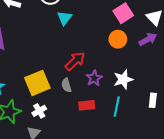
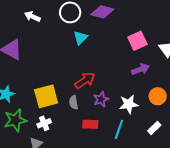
orange circle: (118, 39) -> (158, 96), moved
purple arrow: (148, 39) -> (140, 69), moved
white rectangle: (153, 100) -> (154, 128), turned 32

